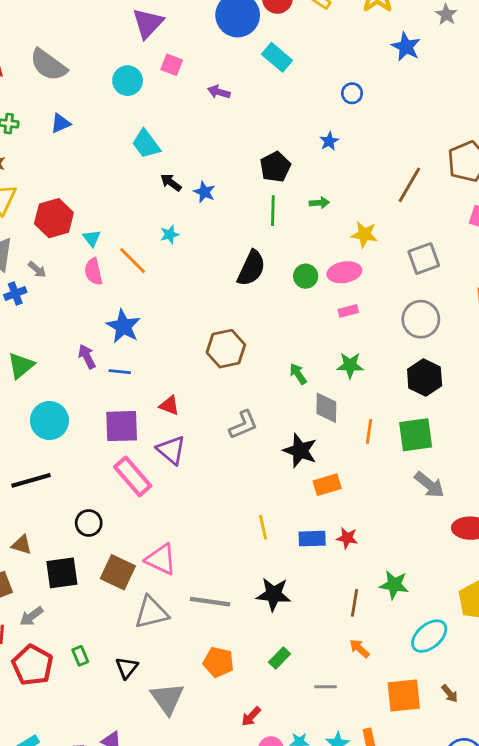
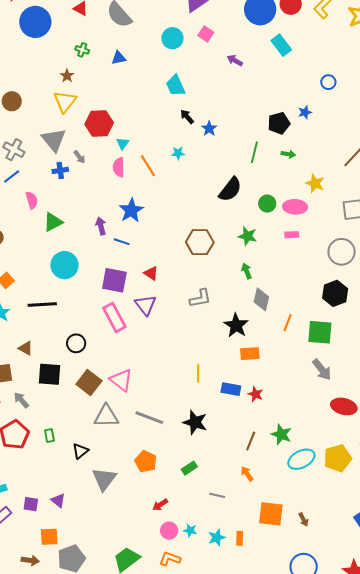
black pentagon: (275, 167) -> (279, 123), moved
green star: (350, 365) -> (247, 236), moved
gray arrow: (31, 616) -> (21, 400), turned 72
cyan ellipse: (429, 636) -> (301, 459), moved

